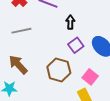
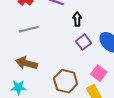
brown arrow: (18, 65) -> (26, 63), turned -30
brown hexagon: (59, 70) -> (66, 81), moved

